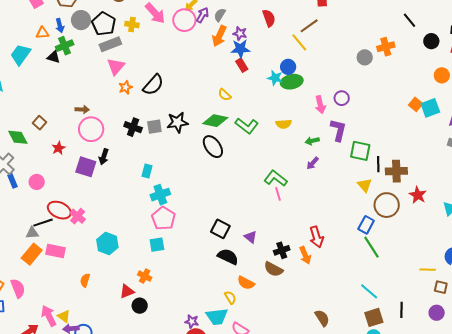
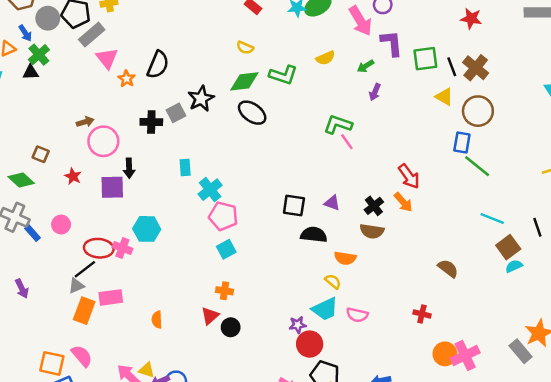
pink arrow: (320, 105) -> (360, 21), size x1.4
brown cross: (396, 171) -> (476, 68), turned -30
red star: (418, 195) -> (471, 19), moved
cyan hexagon: (107, 243) -> (147, 229), moved

